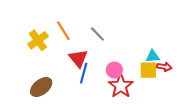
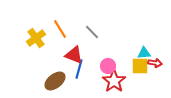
red triangle: (78, 58) -> (74, 55), turned -30
brown ellipse: (41, 87) -> (55, 81), moved

